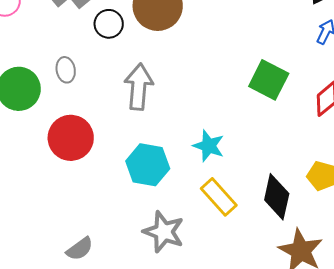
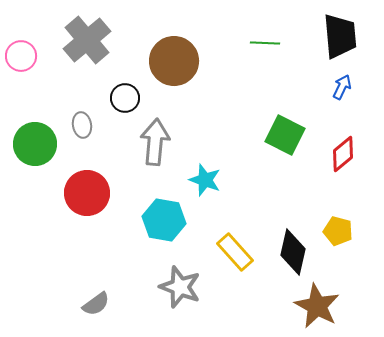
black circle: (109, 24) -> (125, 98), moved
cyan star: (209, 146) -> (205, 180), moved

